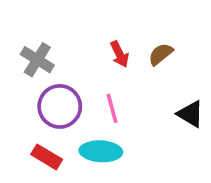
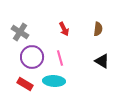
brown semicircle: (161, 54) -> (98, 29), moved, turned 136

